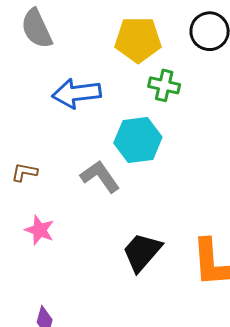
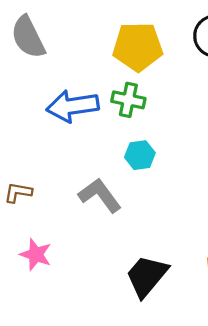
green cross: (164, 85) -> (128, 100), moved
cyan hexagon: (138, 140) -> (140, 155), size x0.6

